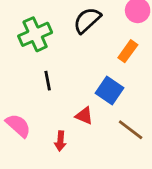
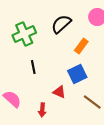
orange rectangle: (128, 51) -> (81, 46), moved
blue square: (110, 90) -> (77, 74), turned 30

